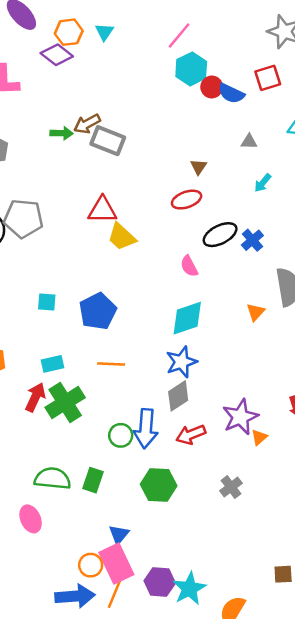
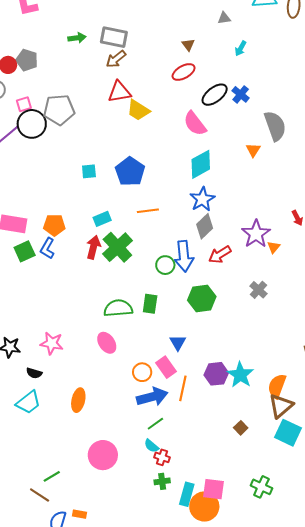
brown arrow: (87, 124) -> (116, 59), moved
pink semicircle: (189, 266) -> (195, 124), size x1.5
pink rectangle: (116, 563) -> (166, 367), moved, size x0.7
orange circle: (91, 565) -> (142, 372), moved

